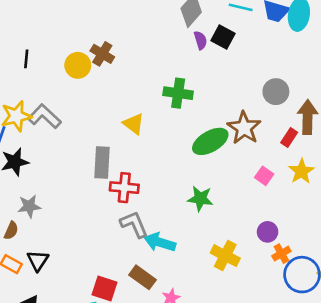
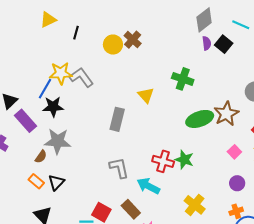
red cross: (124, 188) -> (163, 161), moved
gray star: (29, 206) -> (58, 141), size x1.5
gray L-shape: (134, 224) -> (119, 168), moved
purple circle: (268, 232) -> (237, 183), moved

